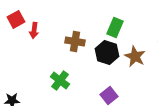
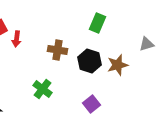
green rectangle: (115, 27) -> (98, 23), moved
brown star: (135, 56) -> (118, 65), turned 30

